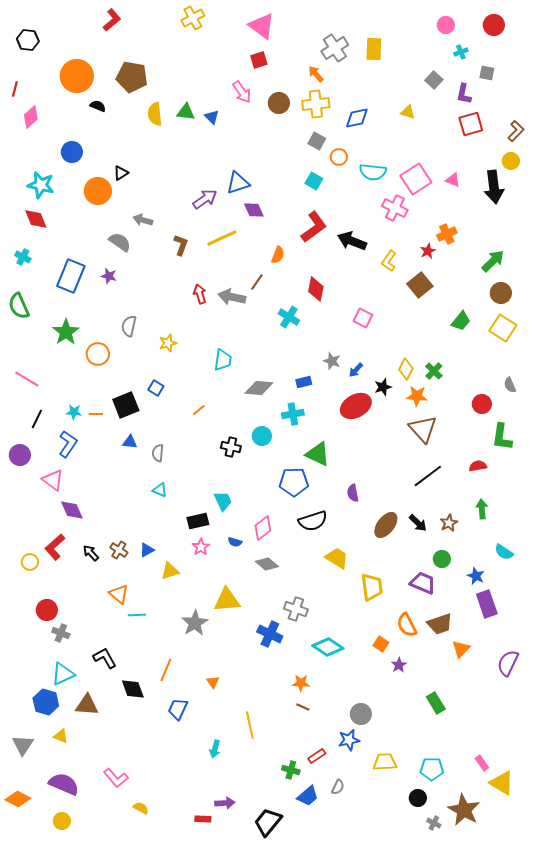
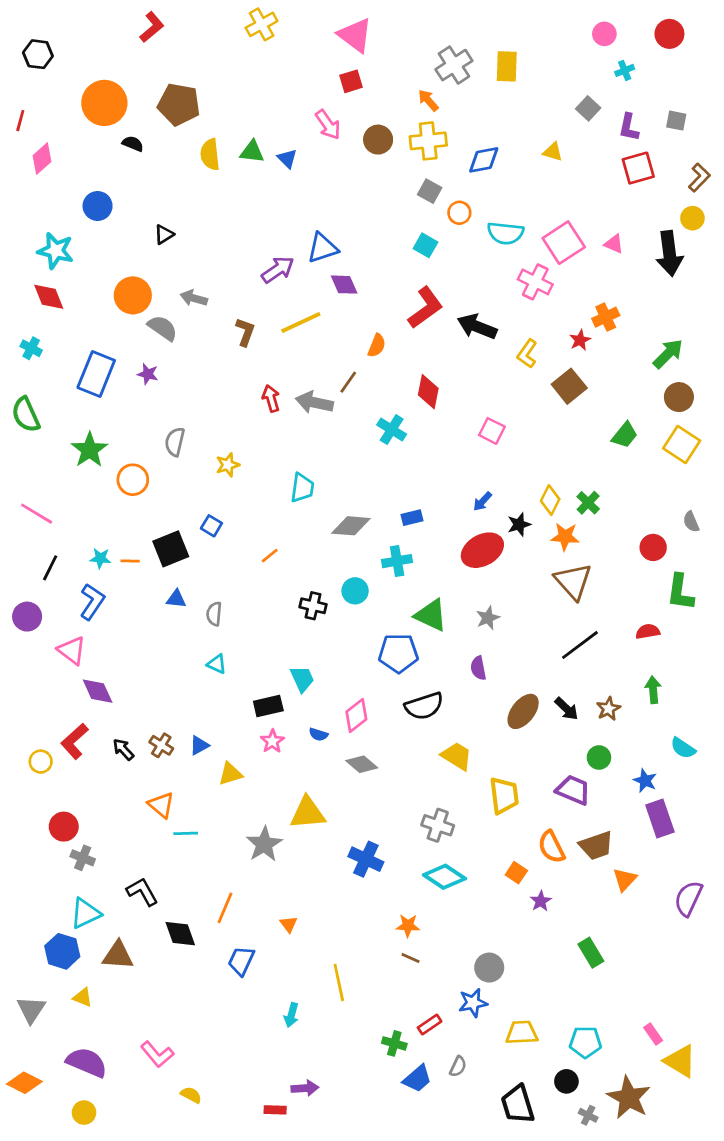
gray square: (487, 73) -> (676, 121), moved
orange circle: (98, 191) -> (133, 295), moved
gray star: (332, 361) -> (488, 618), moved, turned 30
gray cross: (296, 609) -> (438, 825), moved
black trapezoid: (268, 822) -> (518, 1104), moved, turned -56

